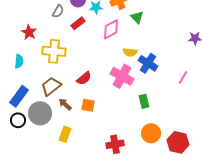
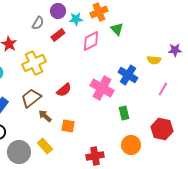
yellow cross: (54, 51) -> (34, 63), turned -30
yellow semicircle: (130, 52) -> (154, 60), moved
orange square: (88, 105) -> (68, 126), moved
gray circle: (40, 113) -> (19, 152), moved
yellow rectangle: (65, 134) -> (45, 146), turned -63
red hexagon: (178, 142) -> (162, 129), moved

